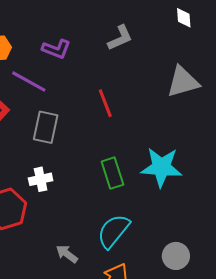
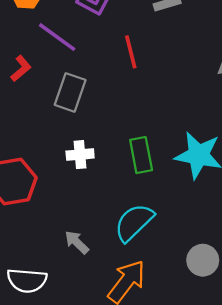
red line: (105, 103) -> (131, 52), moved
white cross: (41, 179) -> (80, 155), moved

